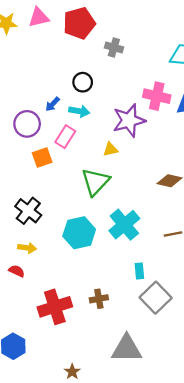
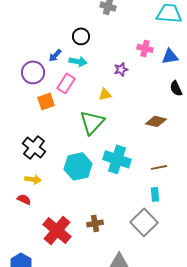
pink cross: (157, 96) -> (145, 48), size x0.7
purple star: (129, 120) -> (121, 69), size x0.5
cyan cross: (124, 225) -> (117, 159), turned -32
cyan rectangle: (139, 271) -> (155, 194), moved
red cross: (55, 307) -> (57, 230), turned -32

